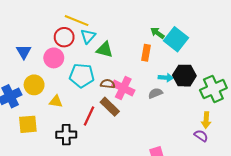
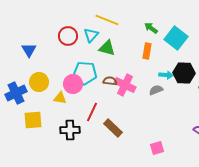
yellow line: (77, 21) -> (107, 20), moved
green arrow: (157, 33) -> (151, 28), moved
pink circle: (54, 58) -> (73, 84), moved
brown rectangle: (110, 107) -> (113, 128), moved

